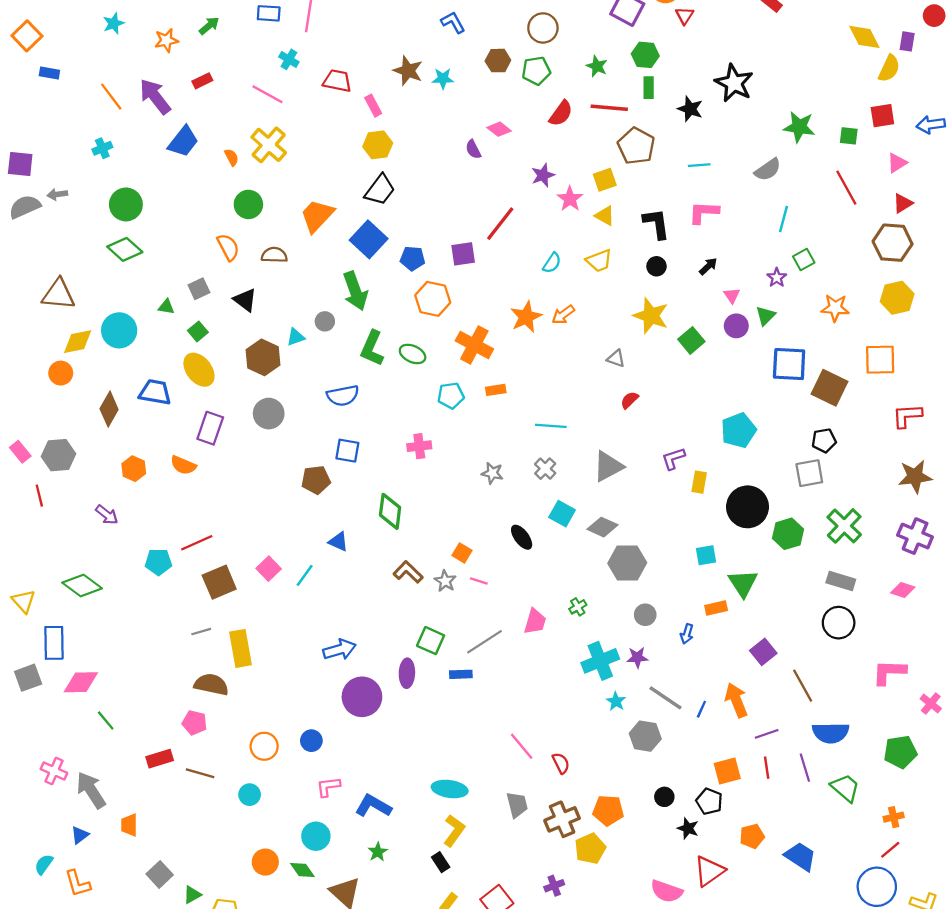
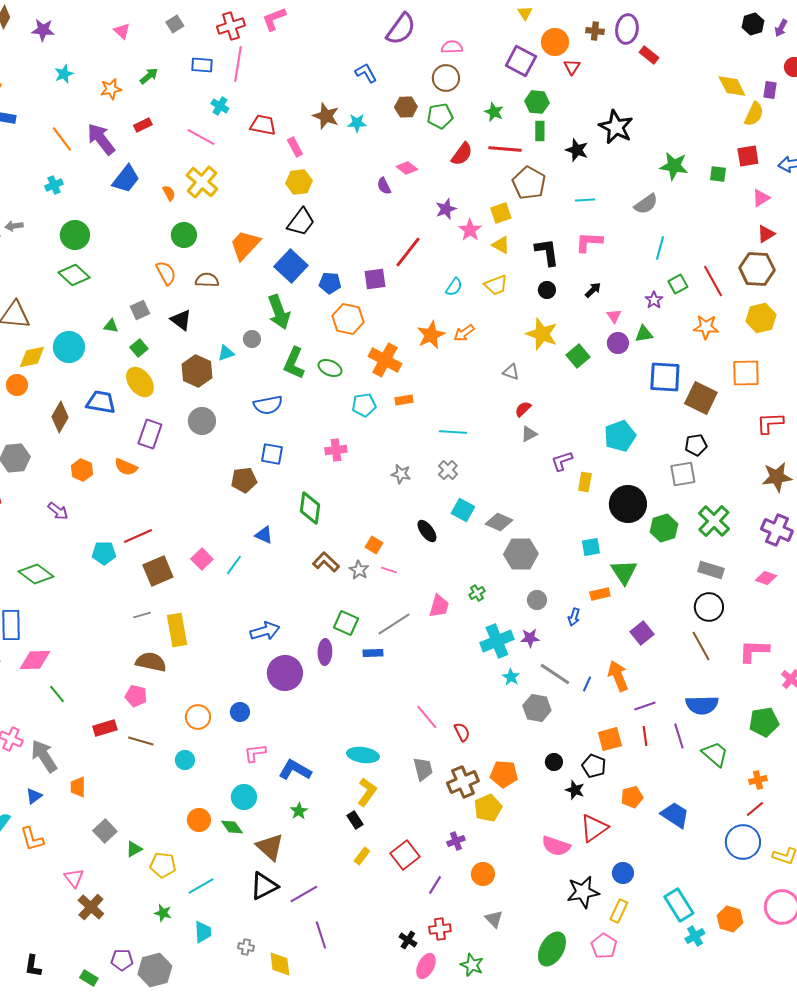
red line: (846, 188) -> (713, 281), moved
green triangle: (766, 316) -> (644, 334), turned 36
gray triangle: (608, 466) -> (529, 434), moved, size x0.6
brown line: (803, 686) -> (701, 646), moved

